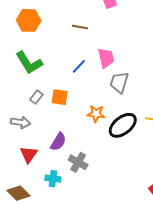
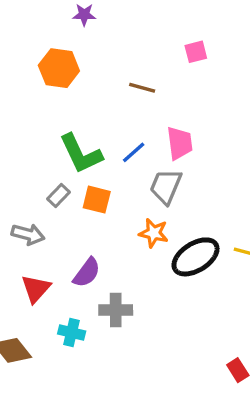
green L-shape: (29, 63) -> (81, 154), moved
gray trapezoid: (119, 82) -> (166, 186), moved
gray cross: (78, 162) -> (116, 310), turned -36

